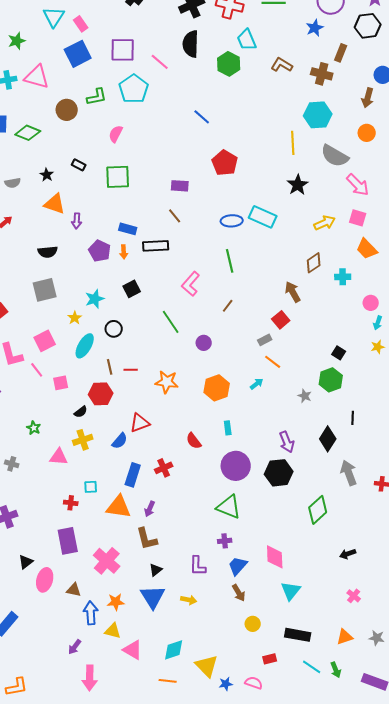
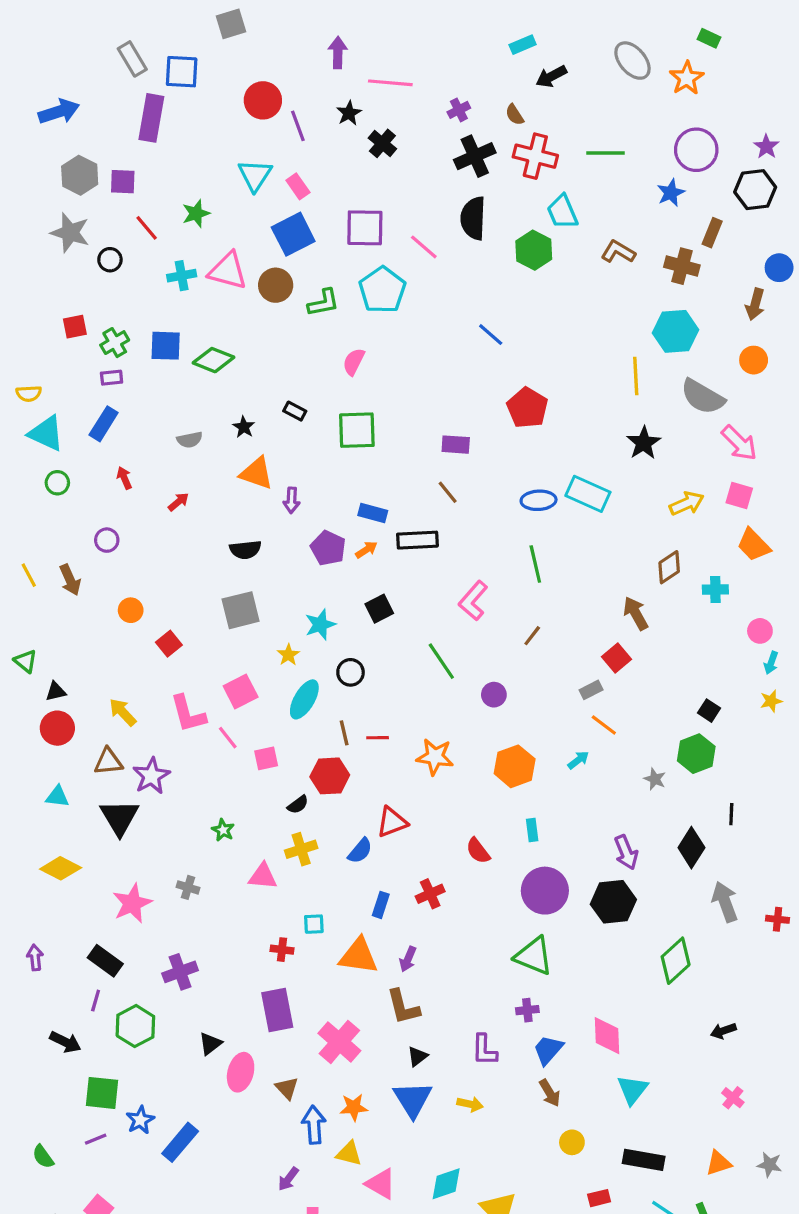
brown circle: (67, 110) -> (276, 285), moved
orange arrow: (124, 252) -> (366, 550), turned -120
blue rectangle: (133, 475) -> (381, 905), size x0.7
brown triangle: (74, 590) -> (287, 1088), turned 35

